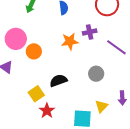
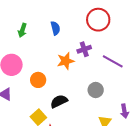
orange circle: (34, 51) -> (38, 80), moved

